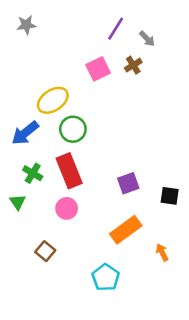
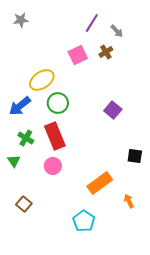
purple square: (128, 183) -> (113, 110), moved, turned -30
brown square: (45, 251) -> (24, 204), moved

